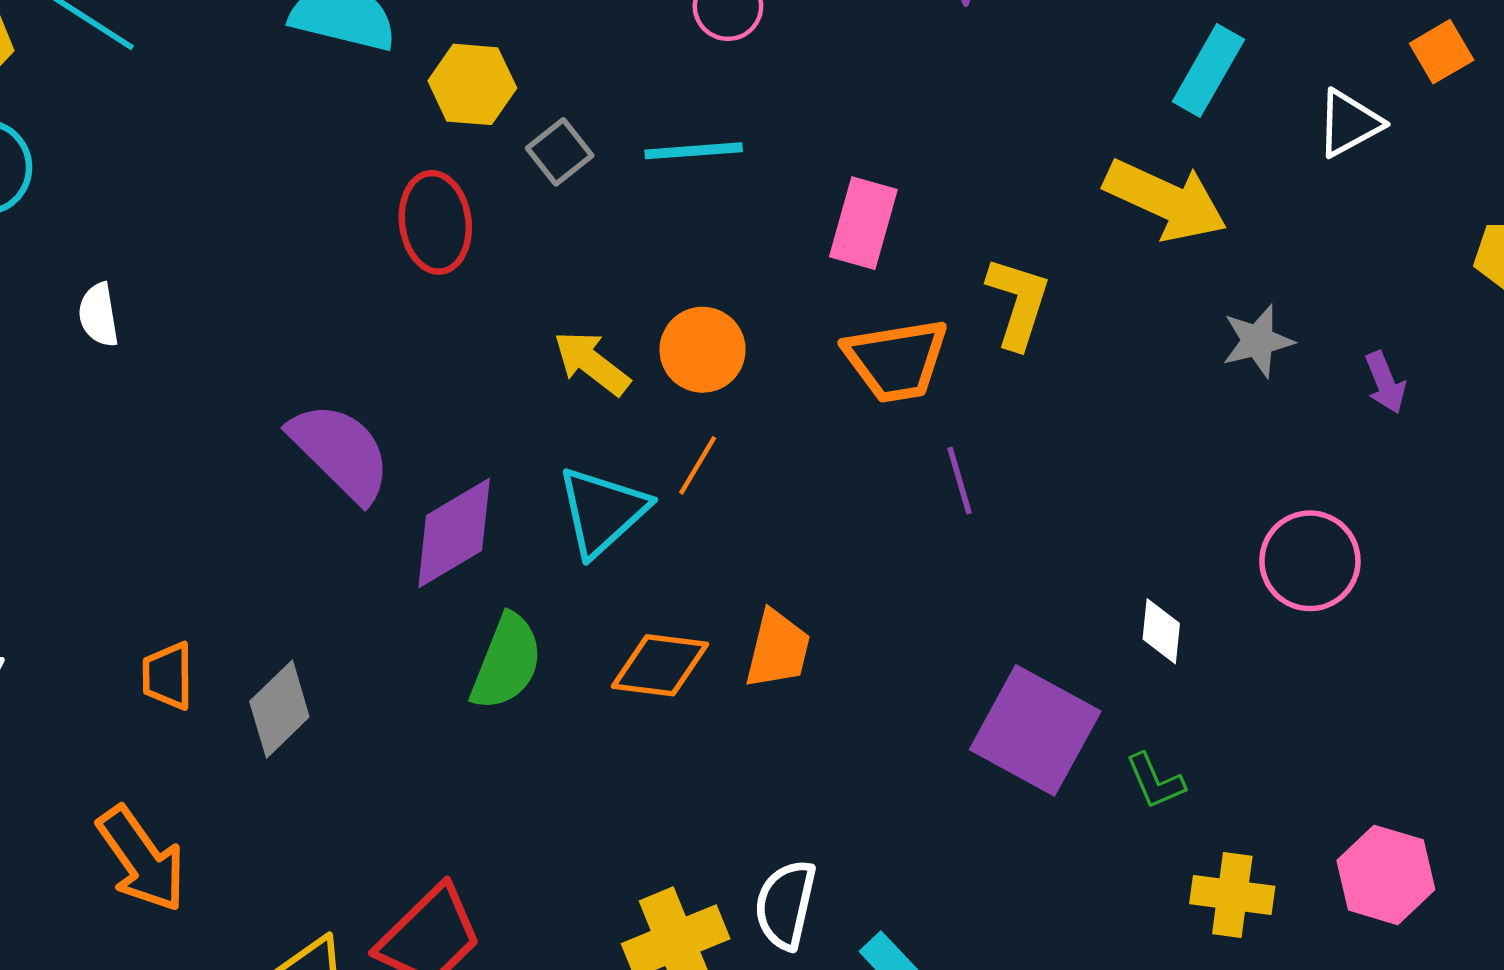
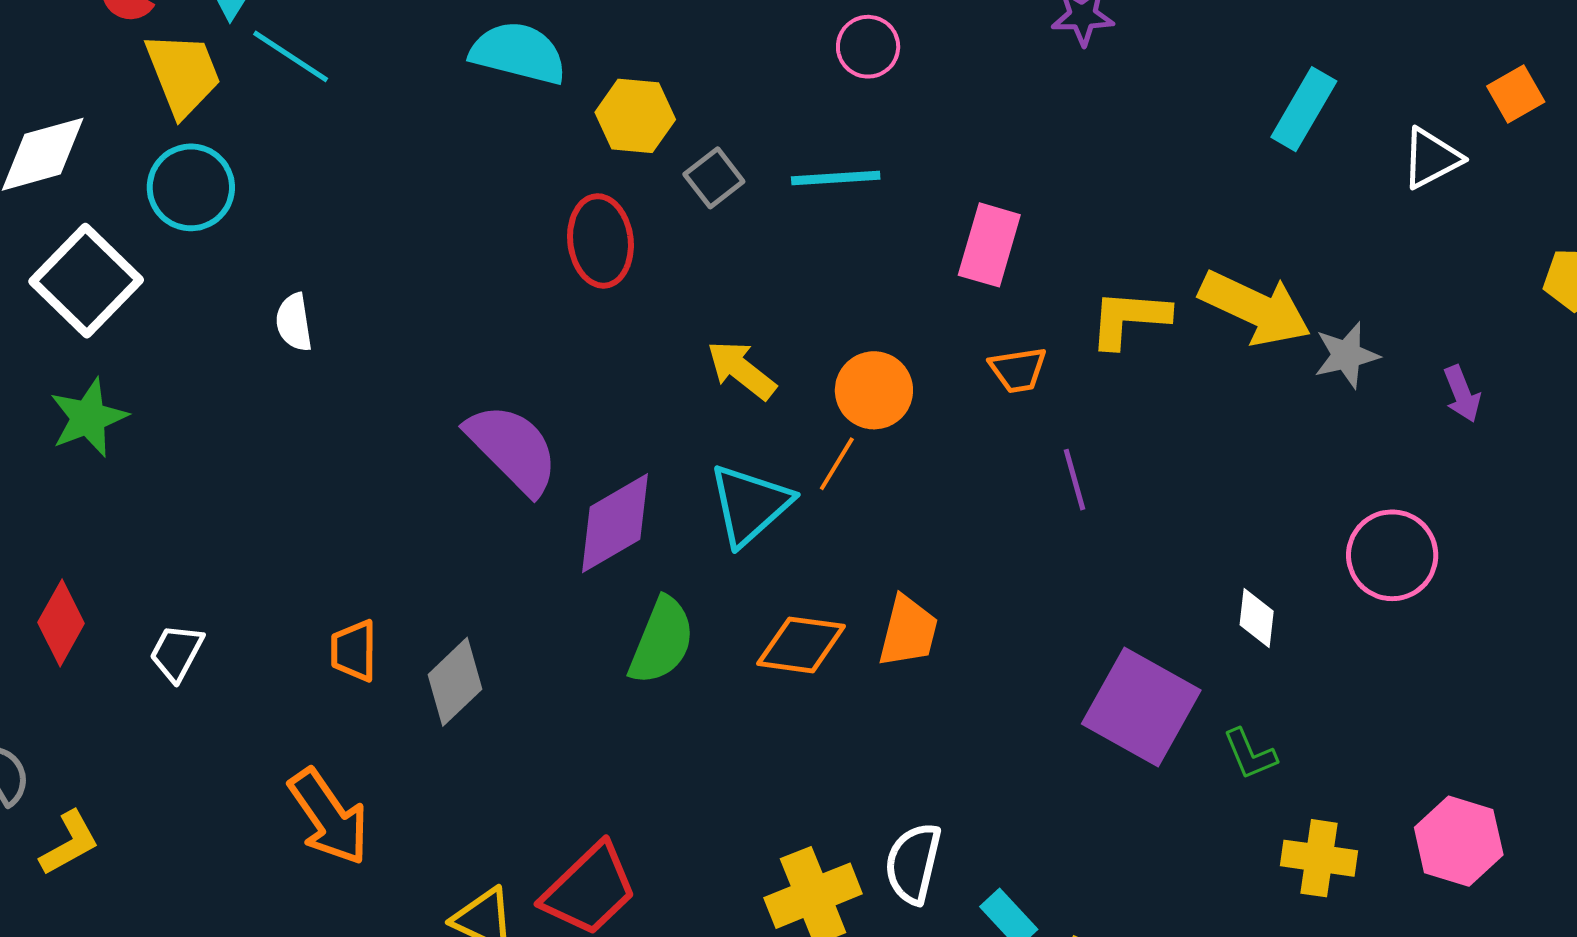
yellow arrow: (1166, 200) -> (1255, 308), moved
yellow L-shape: (1018, 303) -> (1129, 318), turned -104
orange circle: (703, 350) -> (874, 390), moved
orange trapezoid: (896, 360) -> (1018, 370), size x0.6

